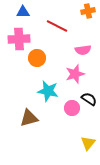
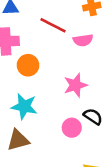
pink semicircle: (83, 50) -> (83, 40), moved
cyan star: (48, 91) -> (24, 106), moved

